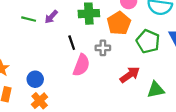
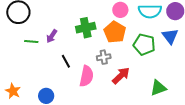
black line: (72, 43) -> (66, 61), moved
red arrow: (130, 75) -> (121, 76), moved

